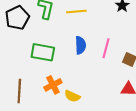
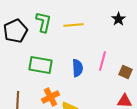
blue semicircle: (80, 45) -> (77, 68), moved

